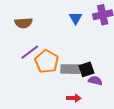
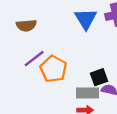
blue triangle: (76, 18) -> (86, 19), size x1.5
gray rectangle: (70, 69) -> (88, 93), moved

